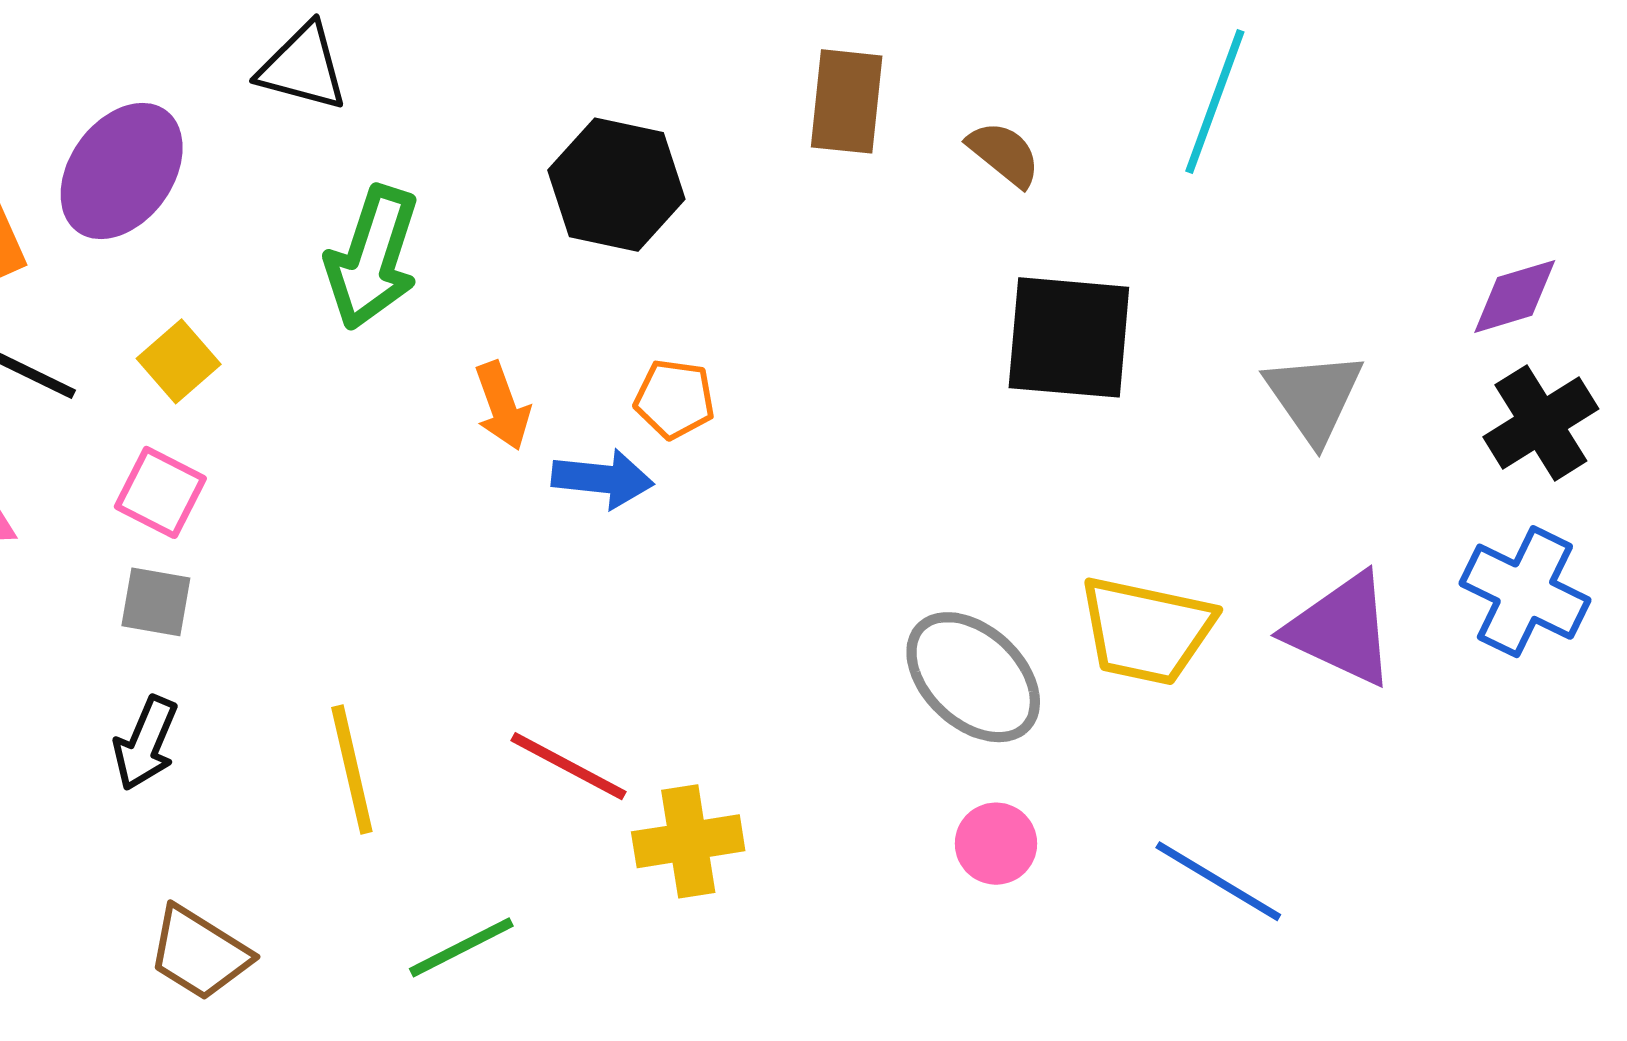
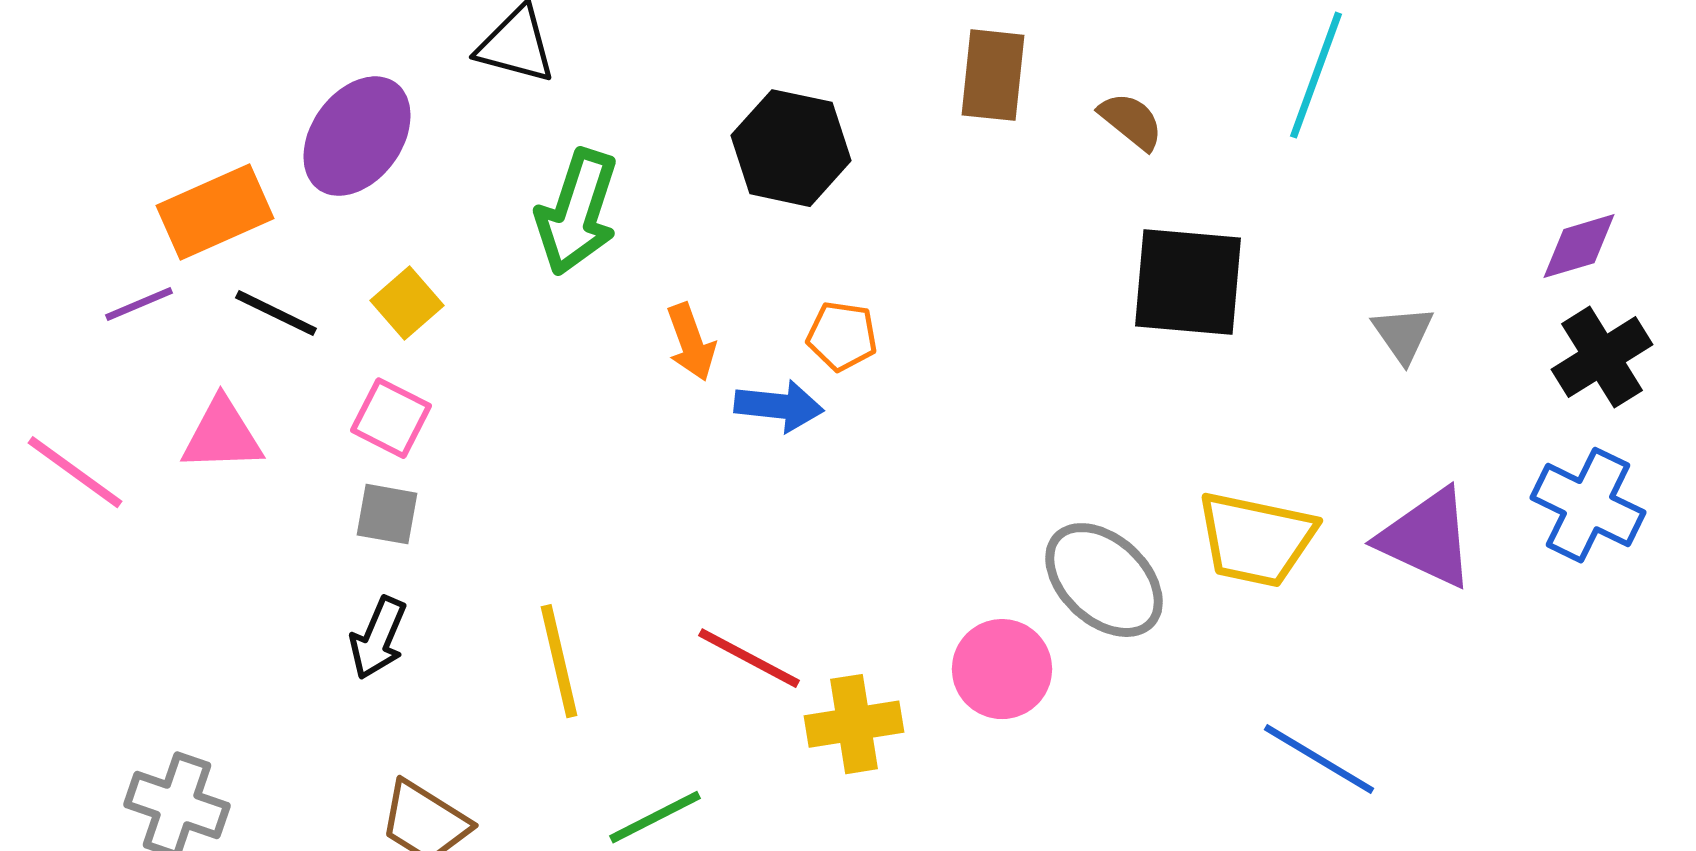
gray triangle: (1314, 397) -> (1403, 334), size x0.7
pink circle: (996, 844) -> (1002, 669), moved, size x1.4

